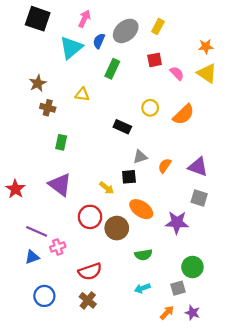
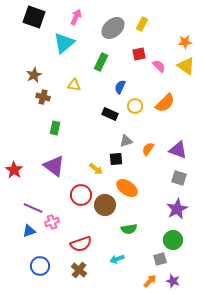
blue semicircle: (99, 41) -> (120, 87), moved
yellow circle: (150, 108) -> (135, 106), moved
purple star: (177, 222) -> (177, 209), moved, turned -30
cyan arrow: (142, 288) -> (117, 259), moved

